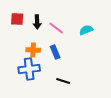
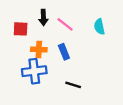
red square: (17, 19) -> (21, 29), moved
cyan semicircle: (86, 30) -> (99, 27), turned -80

